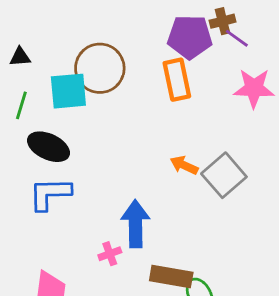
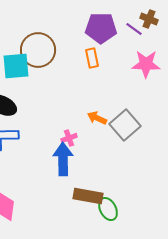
brown cross: (223, 21) -> (149, 19), moved, turned 36
orange rectangle: (177, 80) -> (92, 58), size x0.7
pink cross: (110, 254) -> (69, 138), moved

